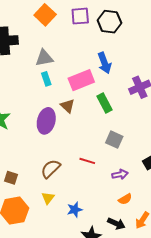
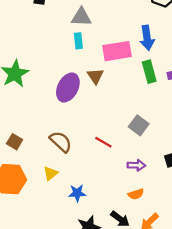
green rectangle: (104, 103) -> (149, 72), moved
brown semicircle: (51, 169) -> (61, 142), turned 75

